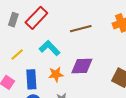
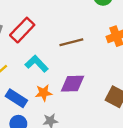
blue rectangle: (31, 79) -> (16, 98), turned -54

